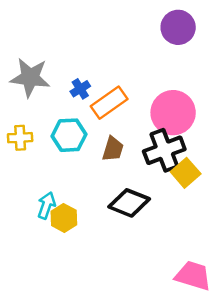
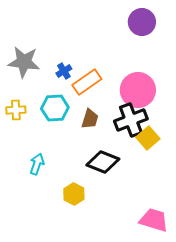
yellow hexagon: (64, 218) -> (74, 194), moved

